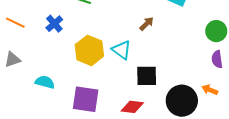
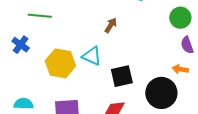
orange arrow: (210, 90) -> (180, 69), moved

